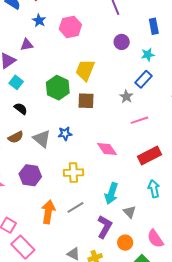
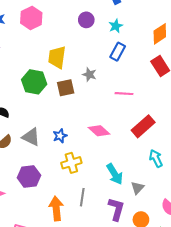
gray star: (126, 97) -> (89, 75), moved
pink line: (139, 120) -> (124, 94), turned 36
blue star: (65, 134) -> (60, 136), moved
cyan arrow: (111, 193) -> (115, 174), turned -35
gray line: (75, 207) -> (82, 197), turned -36
gray triangle: (130, 212) -> (137, 188), turned 40

